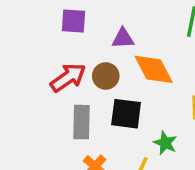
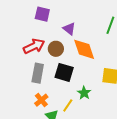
purple triangle: (123, 38) -> (69, 29), turned 32

